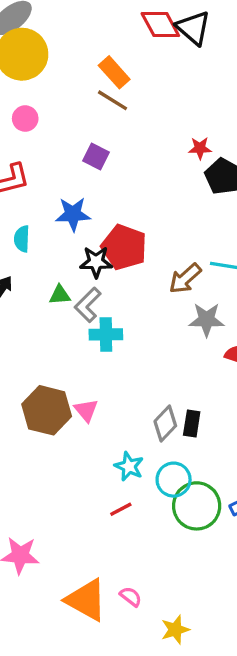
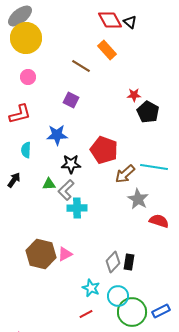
black triangle: (193, 28) -> (130, 22), size x0.6
orange rectangle: (114, 72) -> (107, 50), moved
red pentagon: (124, 247) -> (104, 150), moved
gray star: (207, 320) -> (138, 199), turned 30
pink triangle: (86, 410) -> (65, 254), turned 42

